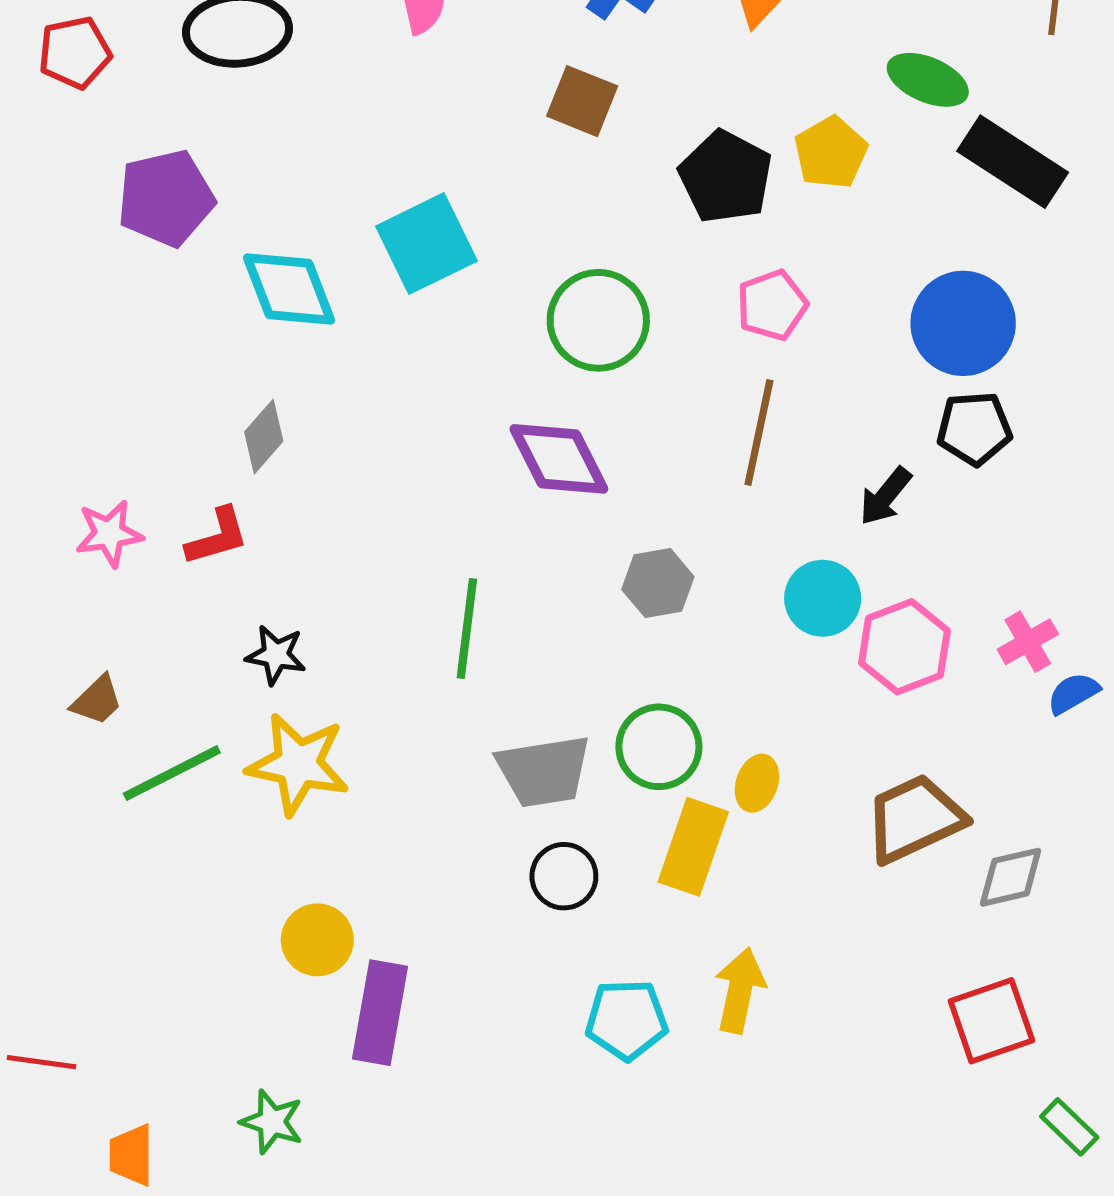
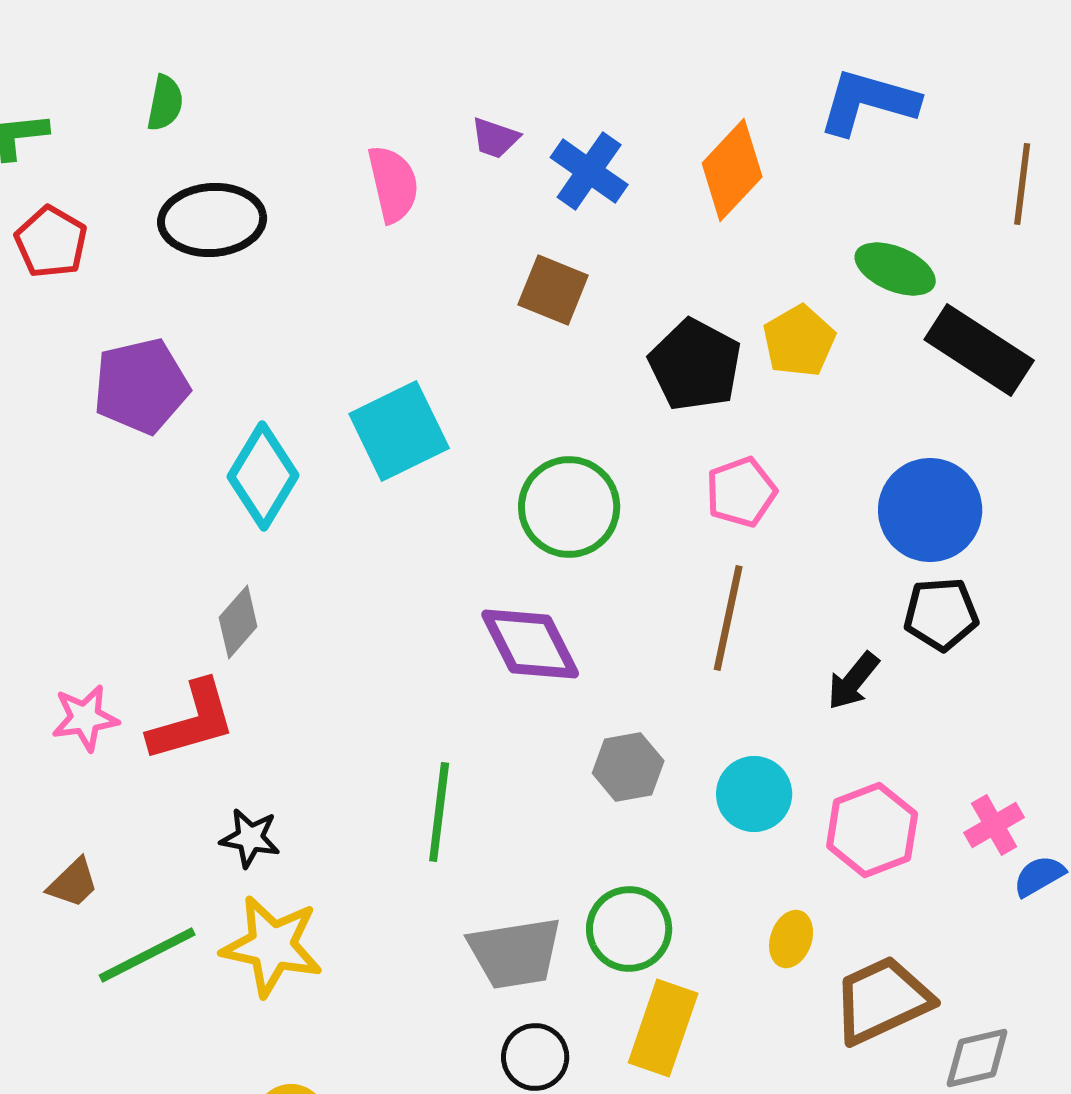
red pentagon: (75, 53) -> (51, 242), turned -30
cyan diamond: (289, 289) -> (263, 476), turned 52
red L-shape: (217, 537) -> (192, 721), size x1.4
cyan circle: (823, 598) -> (754, 794), moved
yellow ellipse: (757, 783) -> (791, 939), moved

